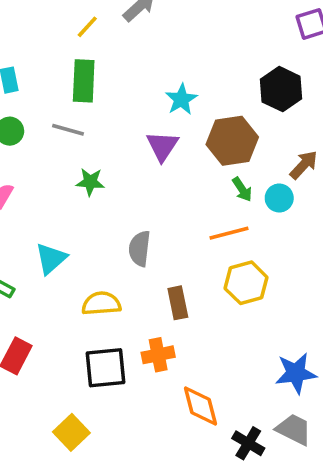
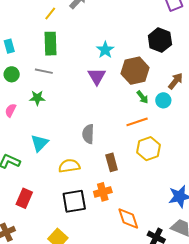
green star: (90, 182) -> (37, 98), moved

